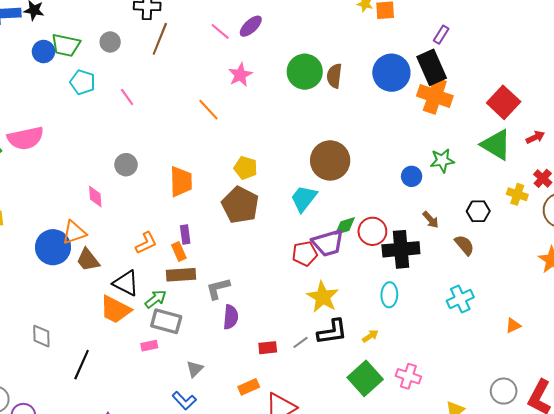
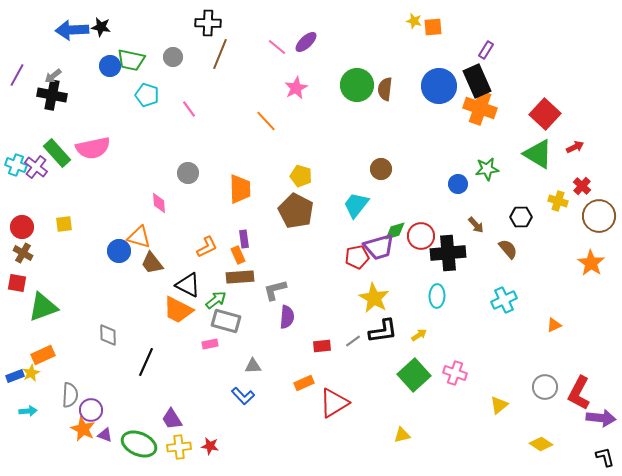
brown circle: (330, 160) -> (381, 169), size x0.6
orange triangle: (74, 232) -> (139, 237), turned 35
blue circle: (53, 247) -> (119, 251), size x0.7
gray triangle: (195, 369) -> (253, 366), turned 42

